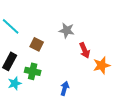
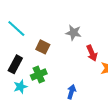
green cross: (33, 71) -> (39, 74), turned -35

